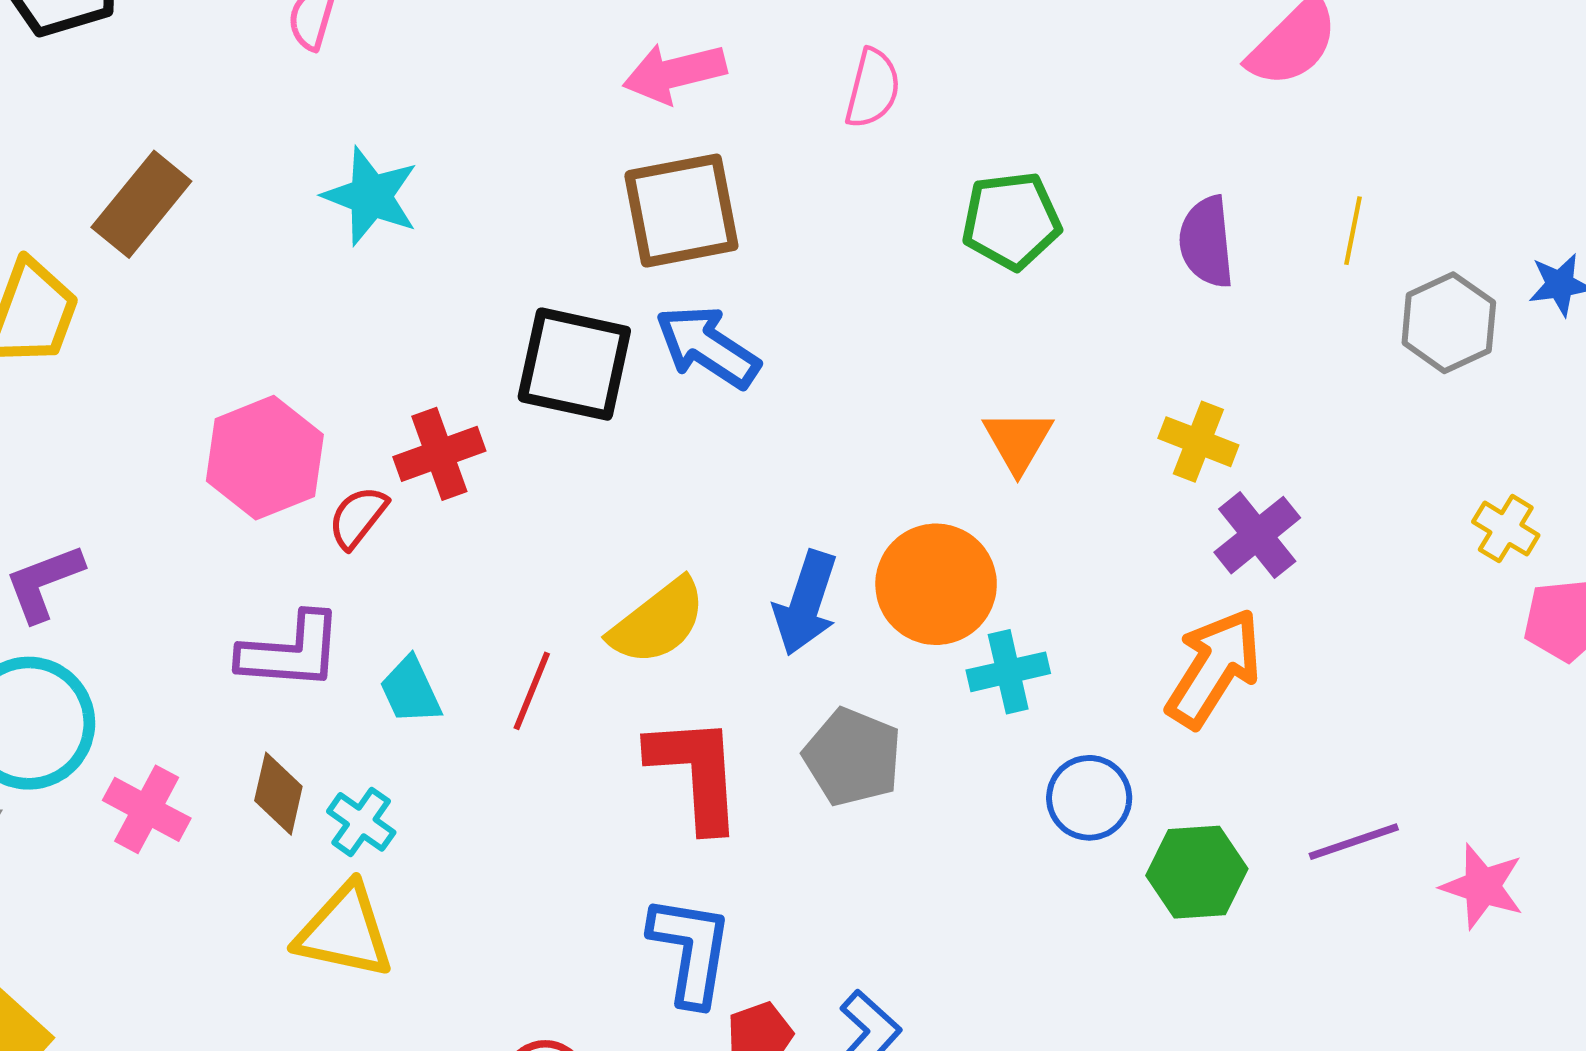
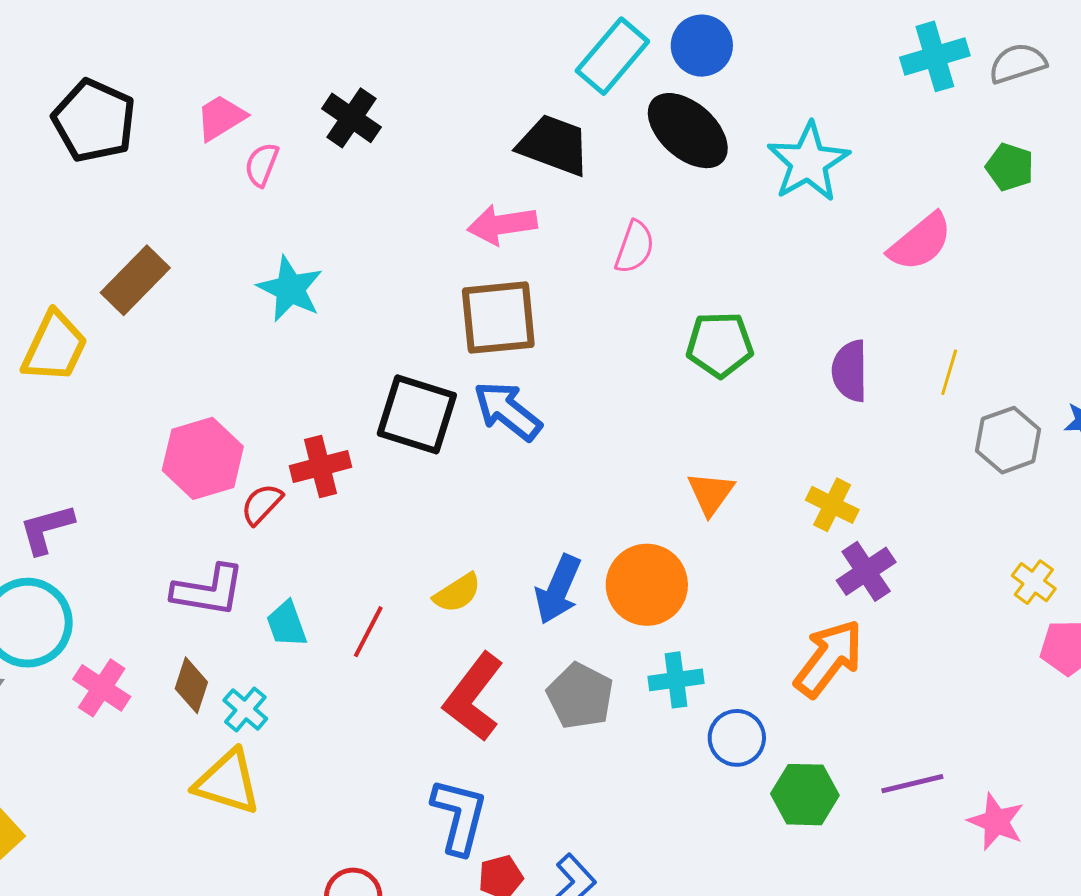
yellow semicircle: (658, 622) -> (457, 593), size x0.7
cyan cross: (1008, 672) -> (676, 680), moved
red L-shape: (696, 773) -> (474, 697), turned -144

